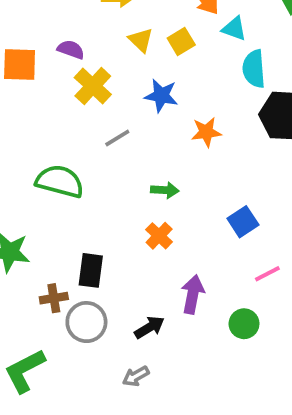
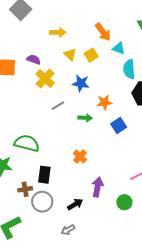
green semicircle: (60, 181) -> (27, 143), moved
green arrow: (165, 190) -> (85, 118), moved
blue square: (243, 222) -> (119, 126), moved

